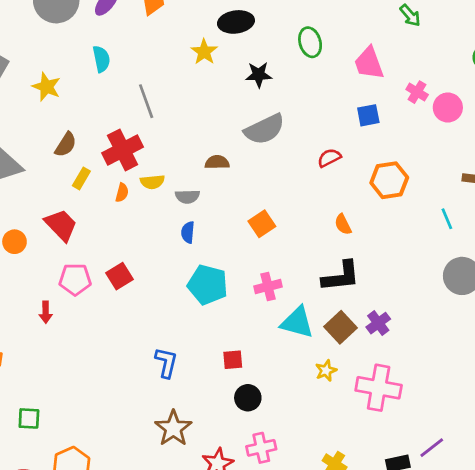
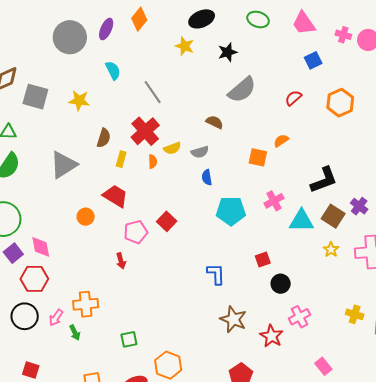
green ellipse: (310, 42) -> (258, 19), turned -40
brown semicircle: (217, 162) -> (215, 122), turned 42
orange square: (262, 224) -> (258, 157), turned -30
orange semicircle: (343, 224) -> (281, 141), moved, turned 98

